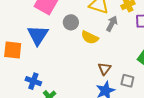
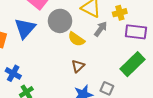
gray circle: (71, 22) -> (60, 21), size x1.5
brown triangle: (105, 69) -> (78, 66), moved

